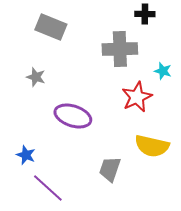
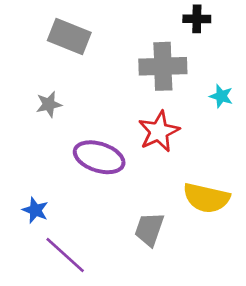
gray star: (36, 77) -> (49, 104), turned -30
red star: (137, 97) -> (159, 131), moved

